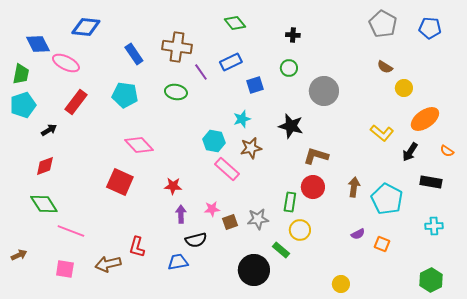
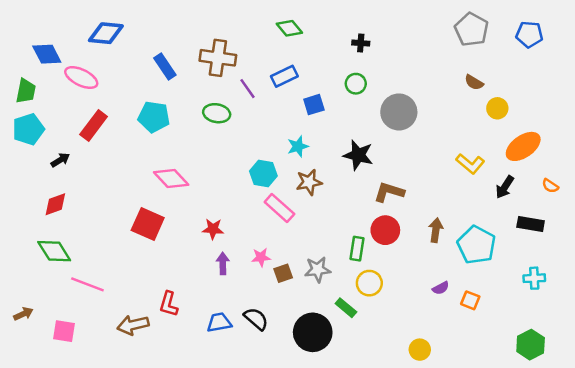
black semicircle: (196, 240) -> (256, 319), moved, turned -125
pink square: (65, 269) -> (64, 331), moved

